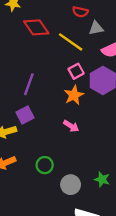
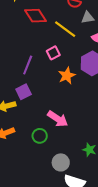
pink square: (76, 71) -> (53, 53), moved
pink arrow: (71, 126) -> (58, 119), moved, size x1.5
gray circle: (71, 185) -> (61, 162), moved

